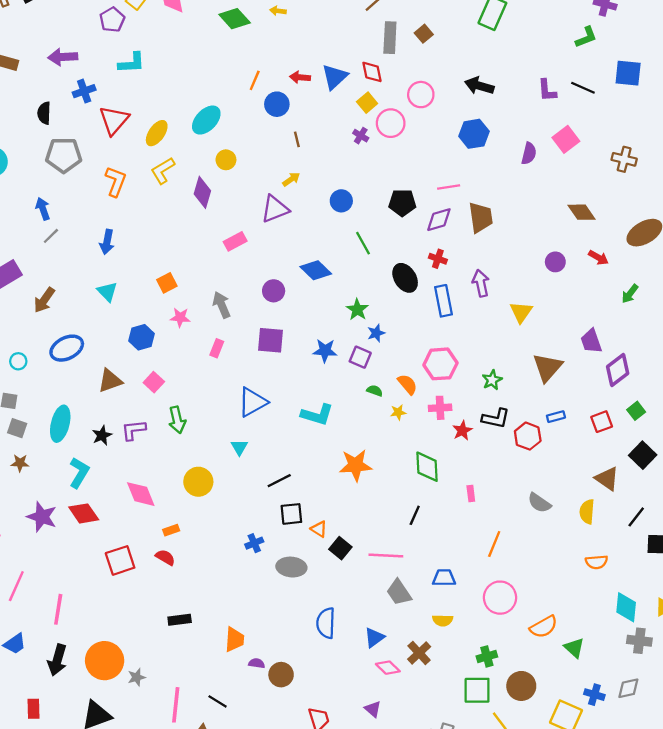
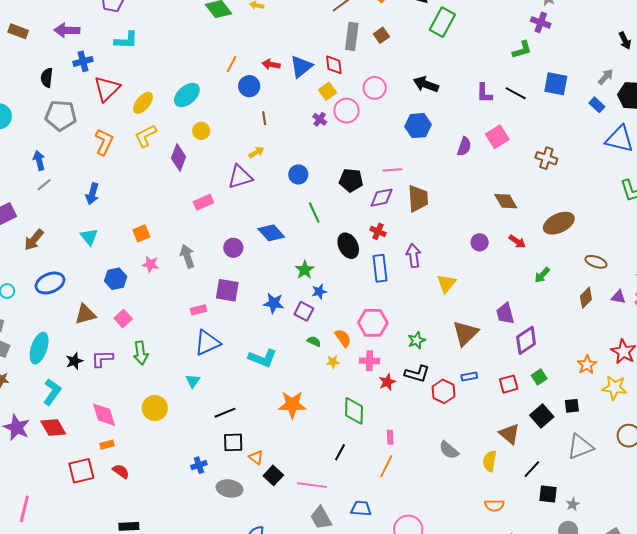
pink rectangle: (217, 348) -> (199, 310), moved, turned 49
orange rectangle: (171, 530) -> (107, 445), moved
orange line: (494, 544) -> (386, 466), moved

